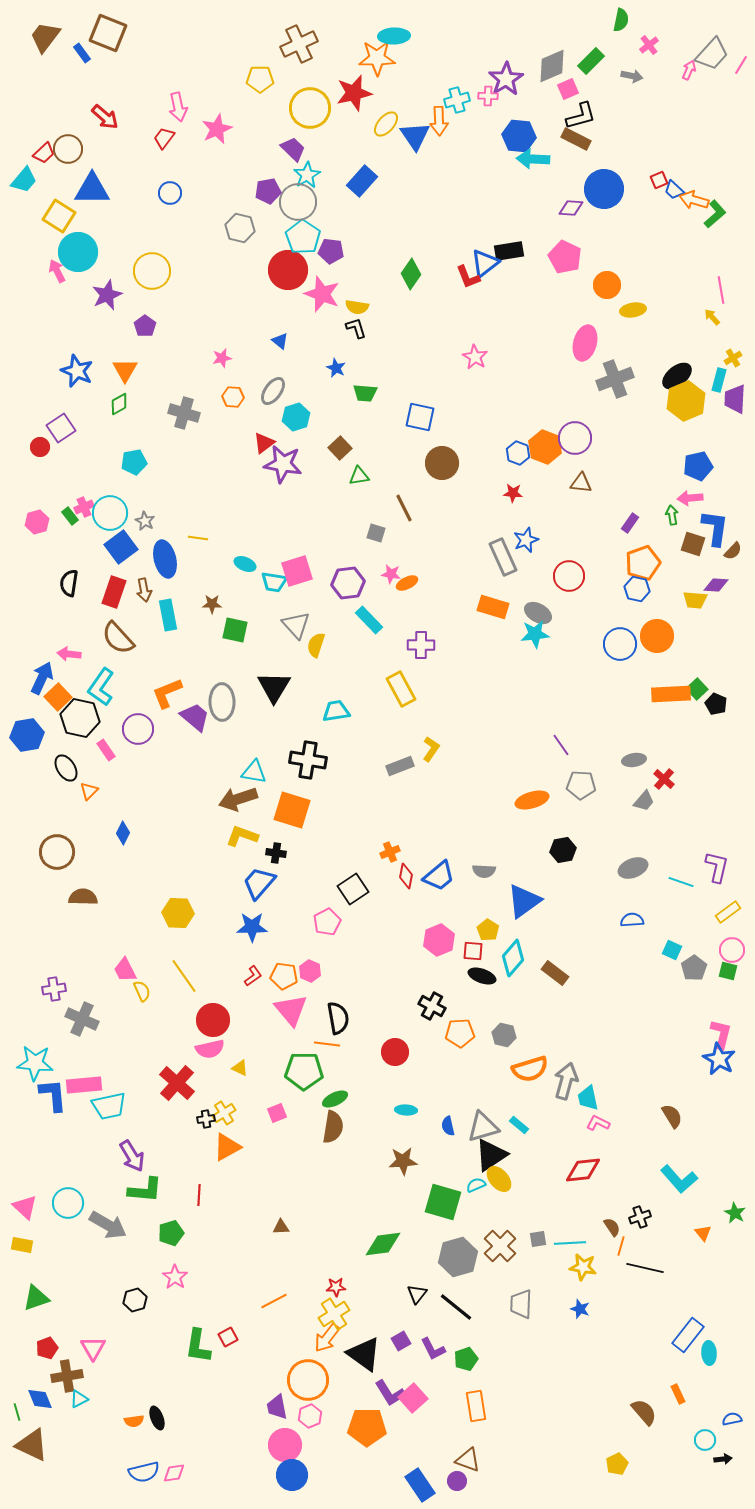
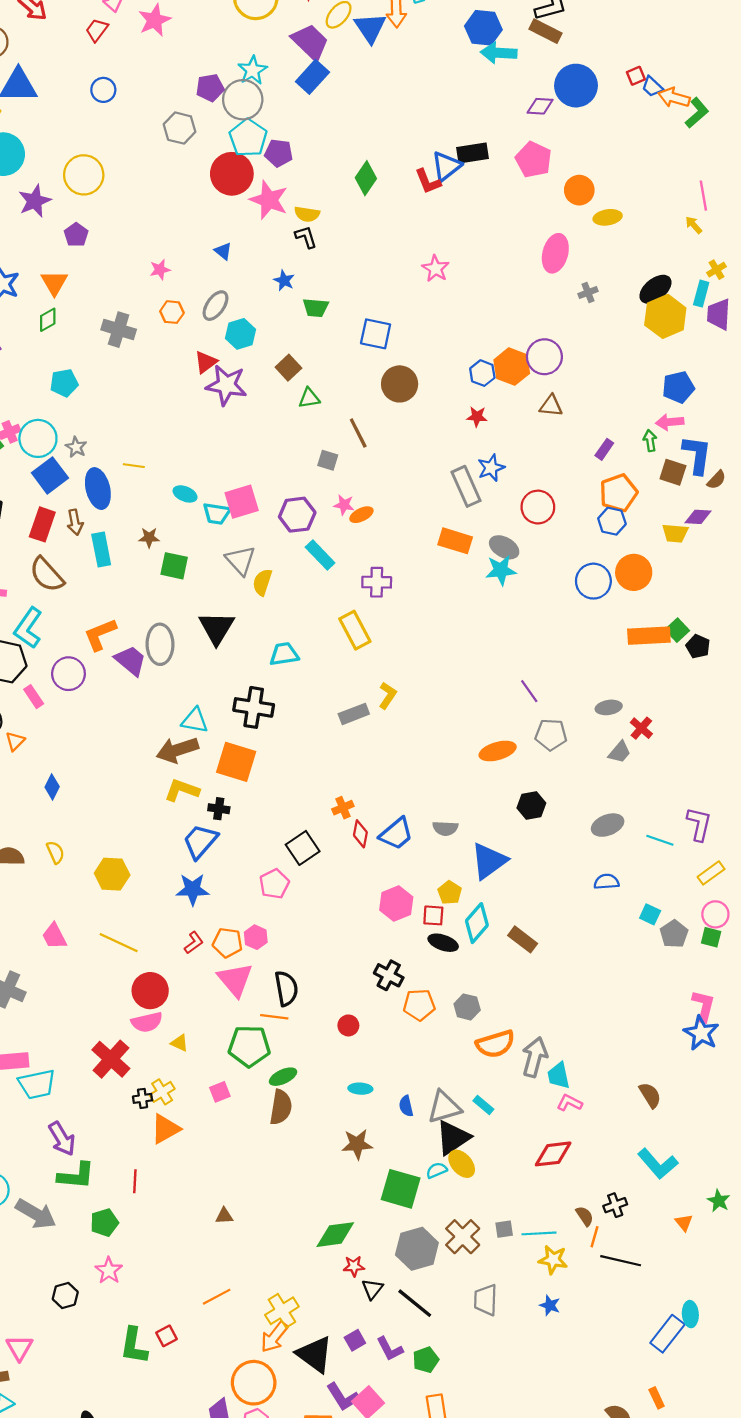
purple trapezoid: (293, 149) -> (310, 42), moved, size x1.4
gray cross: (615, 379) -> (588, 292), size x0.5
yellow line: (184, 976) -> (119, 943), turned -30
yellow semicircle: (142, 991) -> (55, 852), moved
red circle: (395, 1052) -> (348, 1025), size x0.7
red star: (336, 1287) -> (354, 1266), moved
cyan ellipse: (709, 1353) -> (690, 1314), moved

